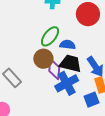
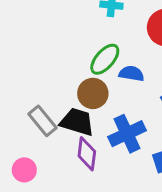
black trapezoid: (71, 63) -> (77, 122), moved
purple diamond: (54, 69) -> (87, 154), moved

